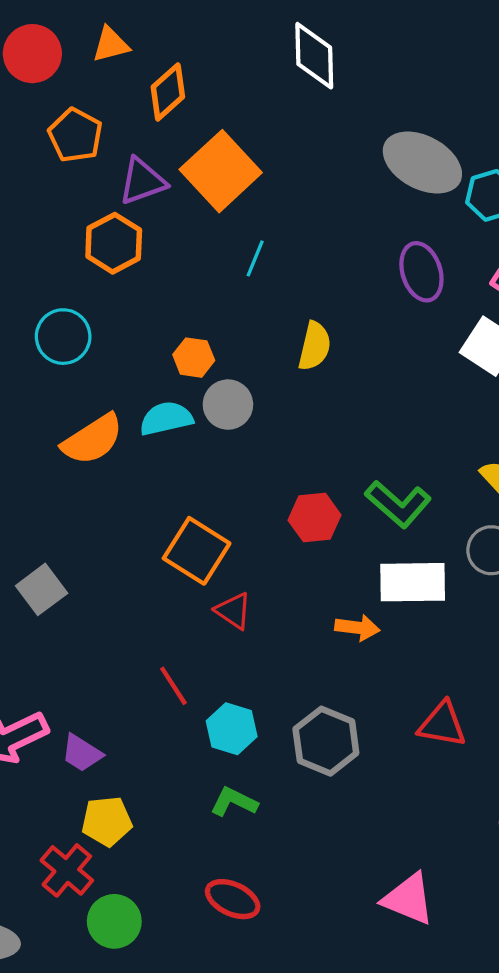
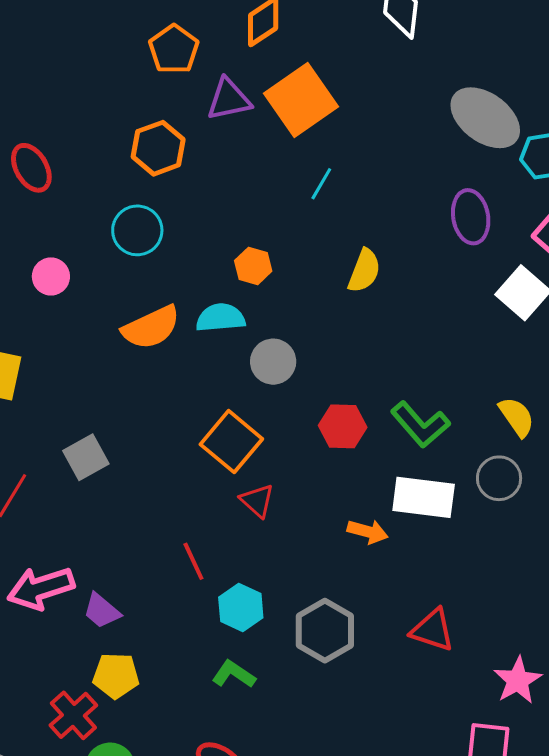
orange hexagon: (114, 243) -> (158, 148), moved
gray circle: (228, 405) -> (273, 362), moved

